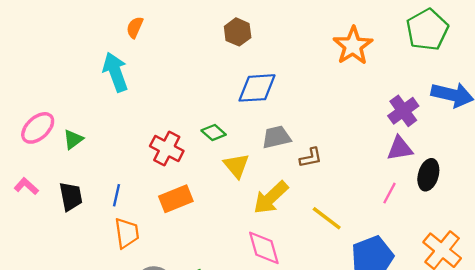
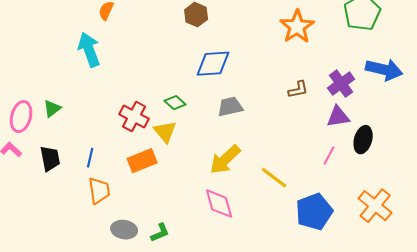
pink ellipse: (38, 128) -> (21, 117), moved, turned -32
brown L-shape: (311, 158) -> (298, 90), moved
yellow triangle: (236, 166) -> (165, 132), moved

